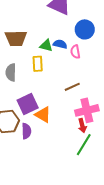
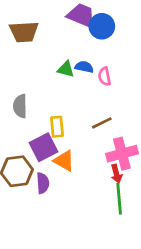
blue circle: (85, 29) -> (102, 26), moved
brown trapezoid: (16, 38) -> (24, 32), moved
yellow rectangle: (38, 64) -> (57, 127), moved
green line: (84, 145) -> (119, 199), turned -35

